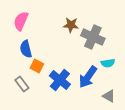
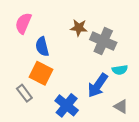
blue semicircle: (26, 49) -> (42, 47), moved
orange square: (37, 66) -> (41, 73), size x1.5
blue cross: (60, 80) -> (67, 105), moved

